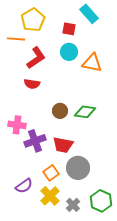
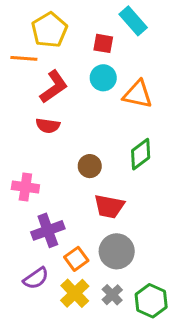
green diamond: (85, 112) -> (141, 154), moved, turned -45
purple cross: (35, 141) -> (48, 230), moved
red trapezoid: (63, 145) -> (109, 206), moved
gray cross: (73, 205) -> (112, 295), moved

